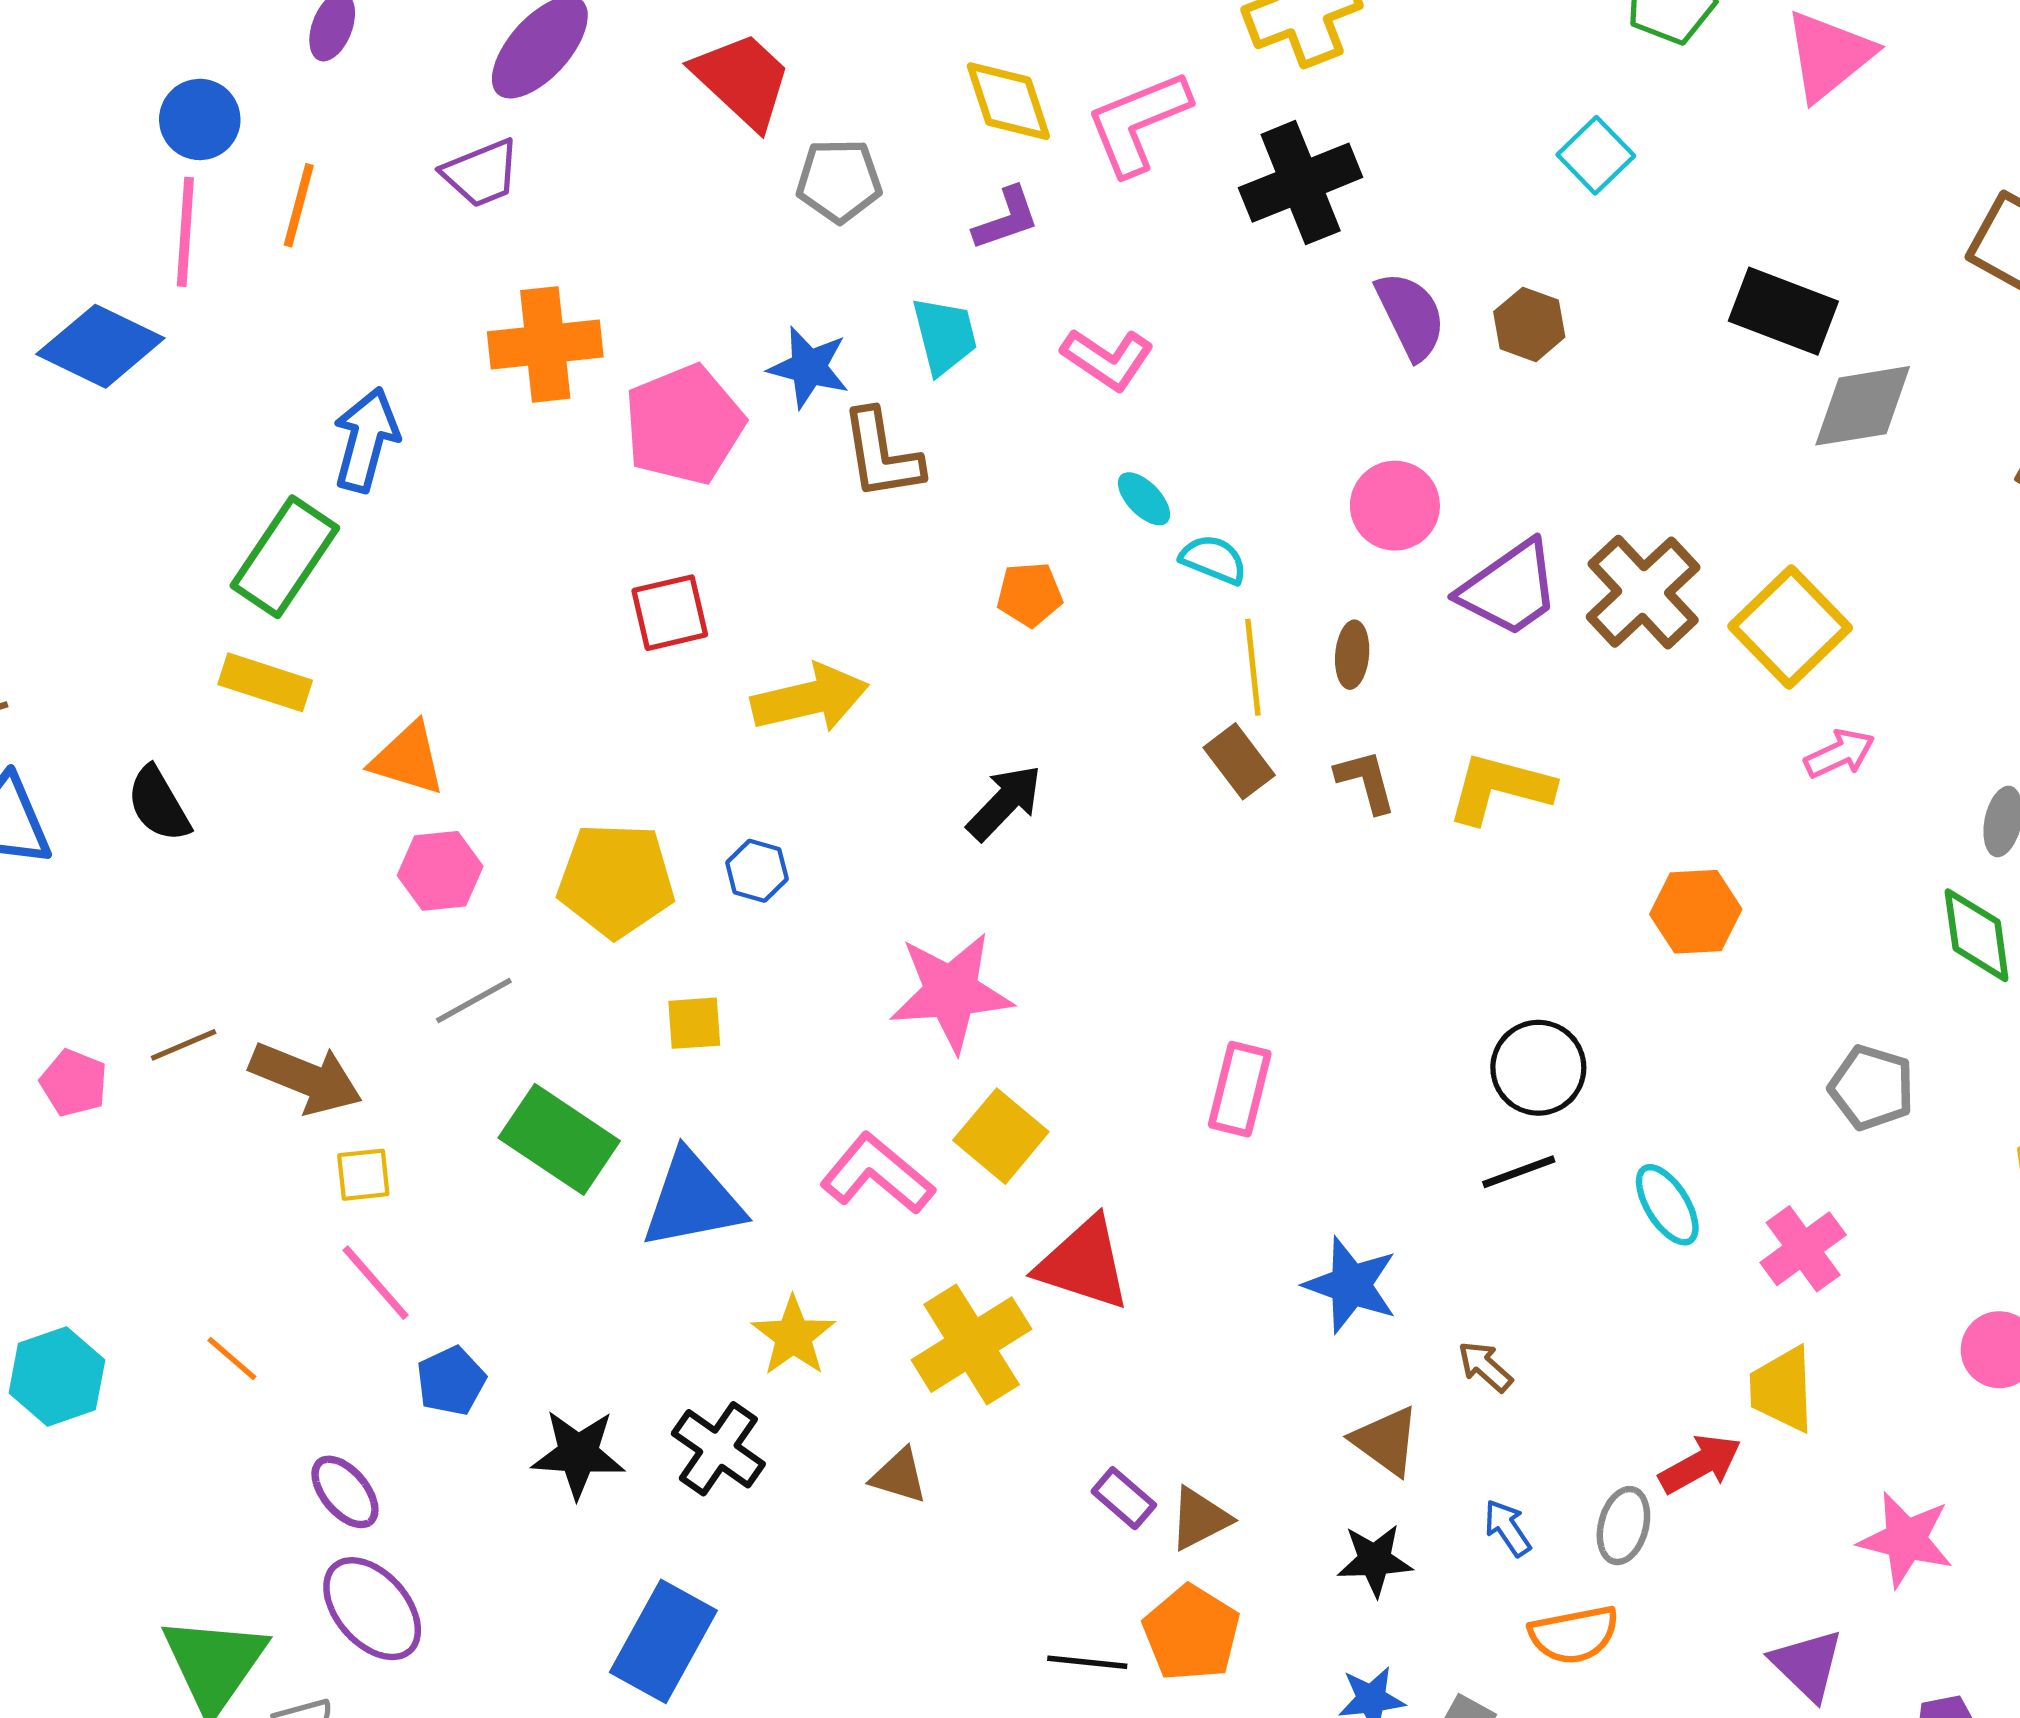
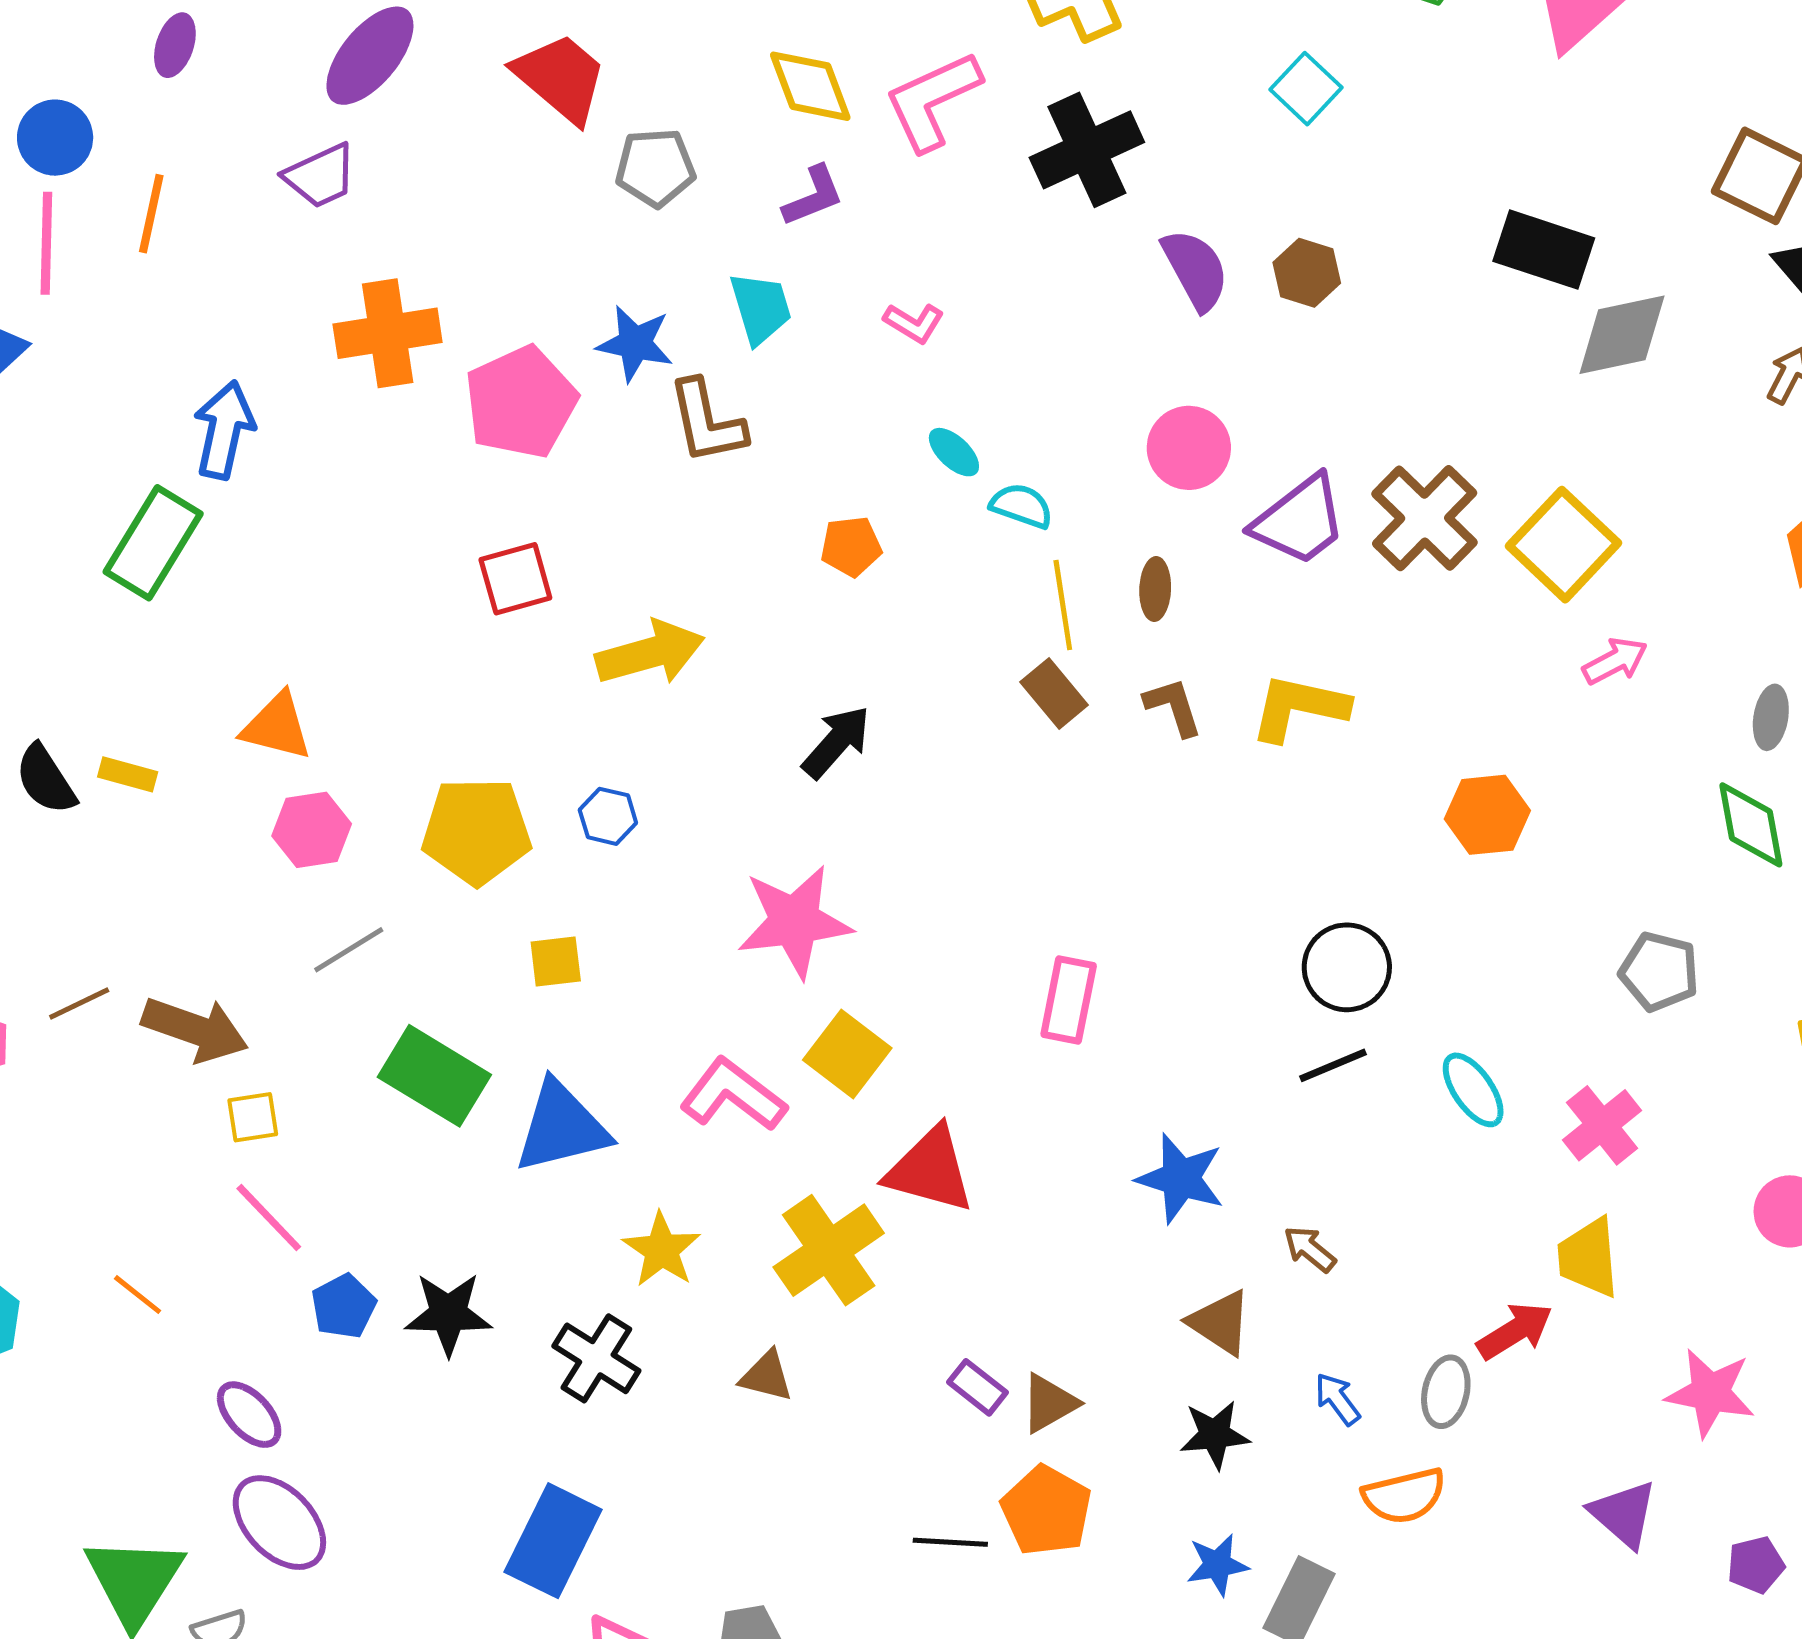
cyan square: (1596, 155) -> (1306, 89), moved
pink L-shape: (1108, 359) -> (914, 323), size x0.7
yellow rectangle: (265, 682) -> (128, 774), moved, size x0.7
black star: (578, 1454) -> (448, 1314), moved

